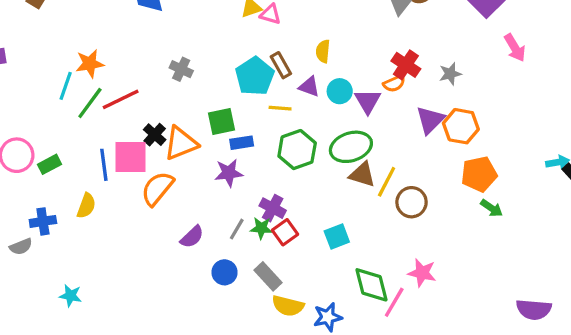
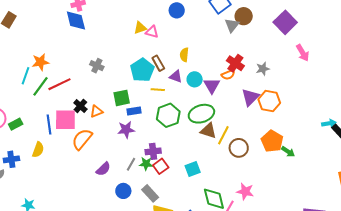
orange triangle: (181, 143) -> (97, 111), size x0.6
orange pentagon: (479, 174) -> (272, 141), moved, turned -30
purple cross: (273, 208) -> (153, 151), turned -35

